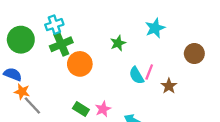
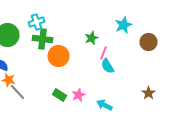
green cross: (61, 44) -> (42, 39), turned 30
brown circle: (194, 54) -> (148, 42), moved
pink line: (149, 72) -> (104, 53), moved
brown star: (169, 86) -> (148, 93), moved

